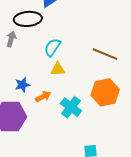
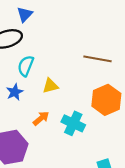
cyan semicircle: (52, 47) -> (26, 66), moved
blue star: (22, 85) -> (15, 92), moved

